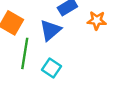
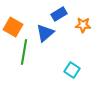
cyan square: (52, 68) -> (72, 70), moved

